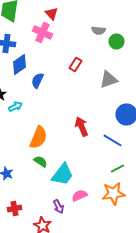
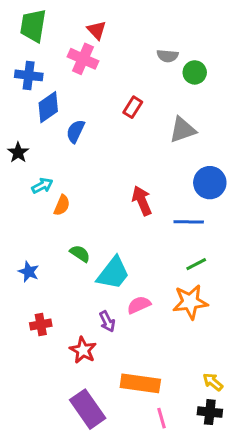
cyan arrow: (15, 106) -> (42, 186), moved
orange semicircle: (38, 137) -> (62, 205), moved, size x0.6
blue line: (112, 140) -> (189, 222), turned -30

